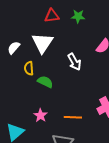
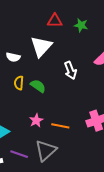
white semicircle: (14, 48) -> (13, 57), moved, turned -128
yellow semicircle: (29, 68) -> (19, 83), moved
pink star: (40, 115) -> (36, 120), moved

